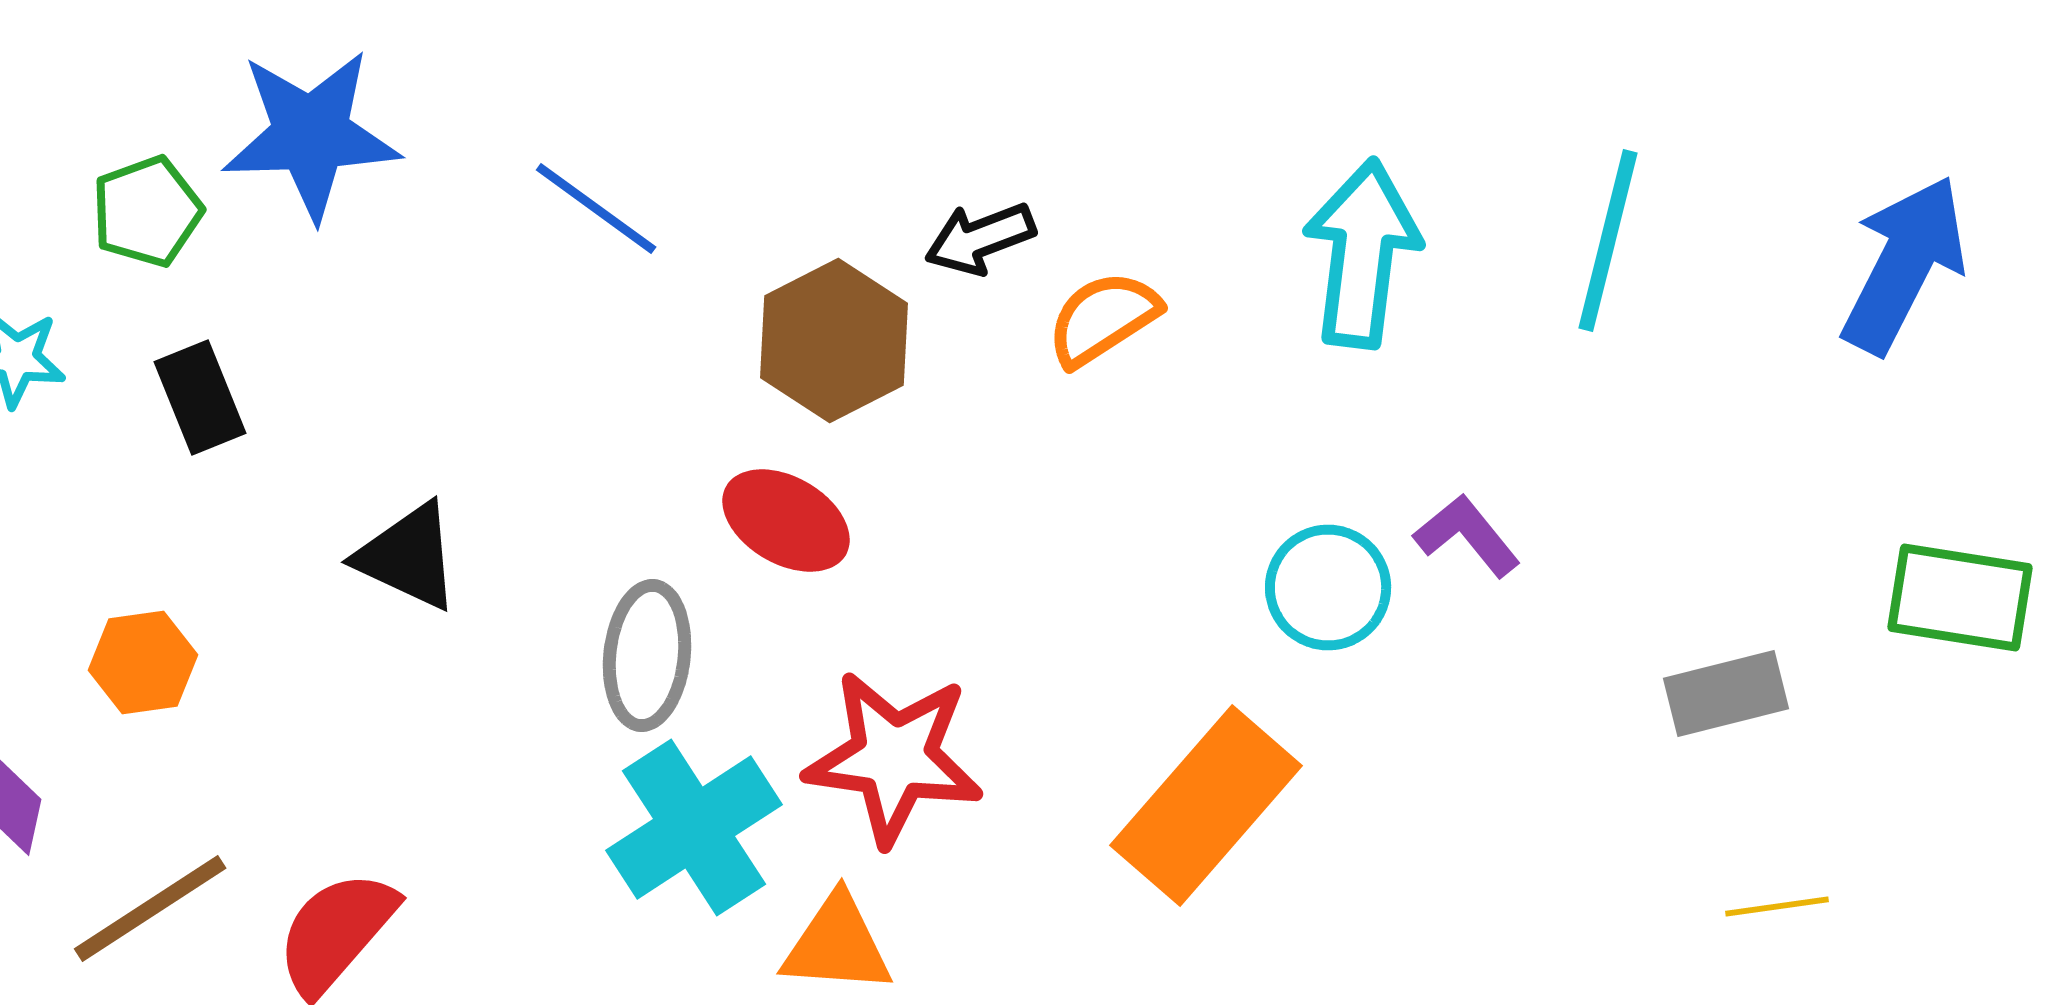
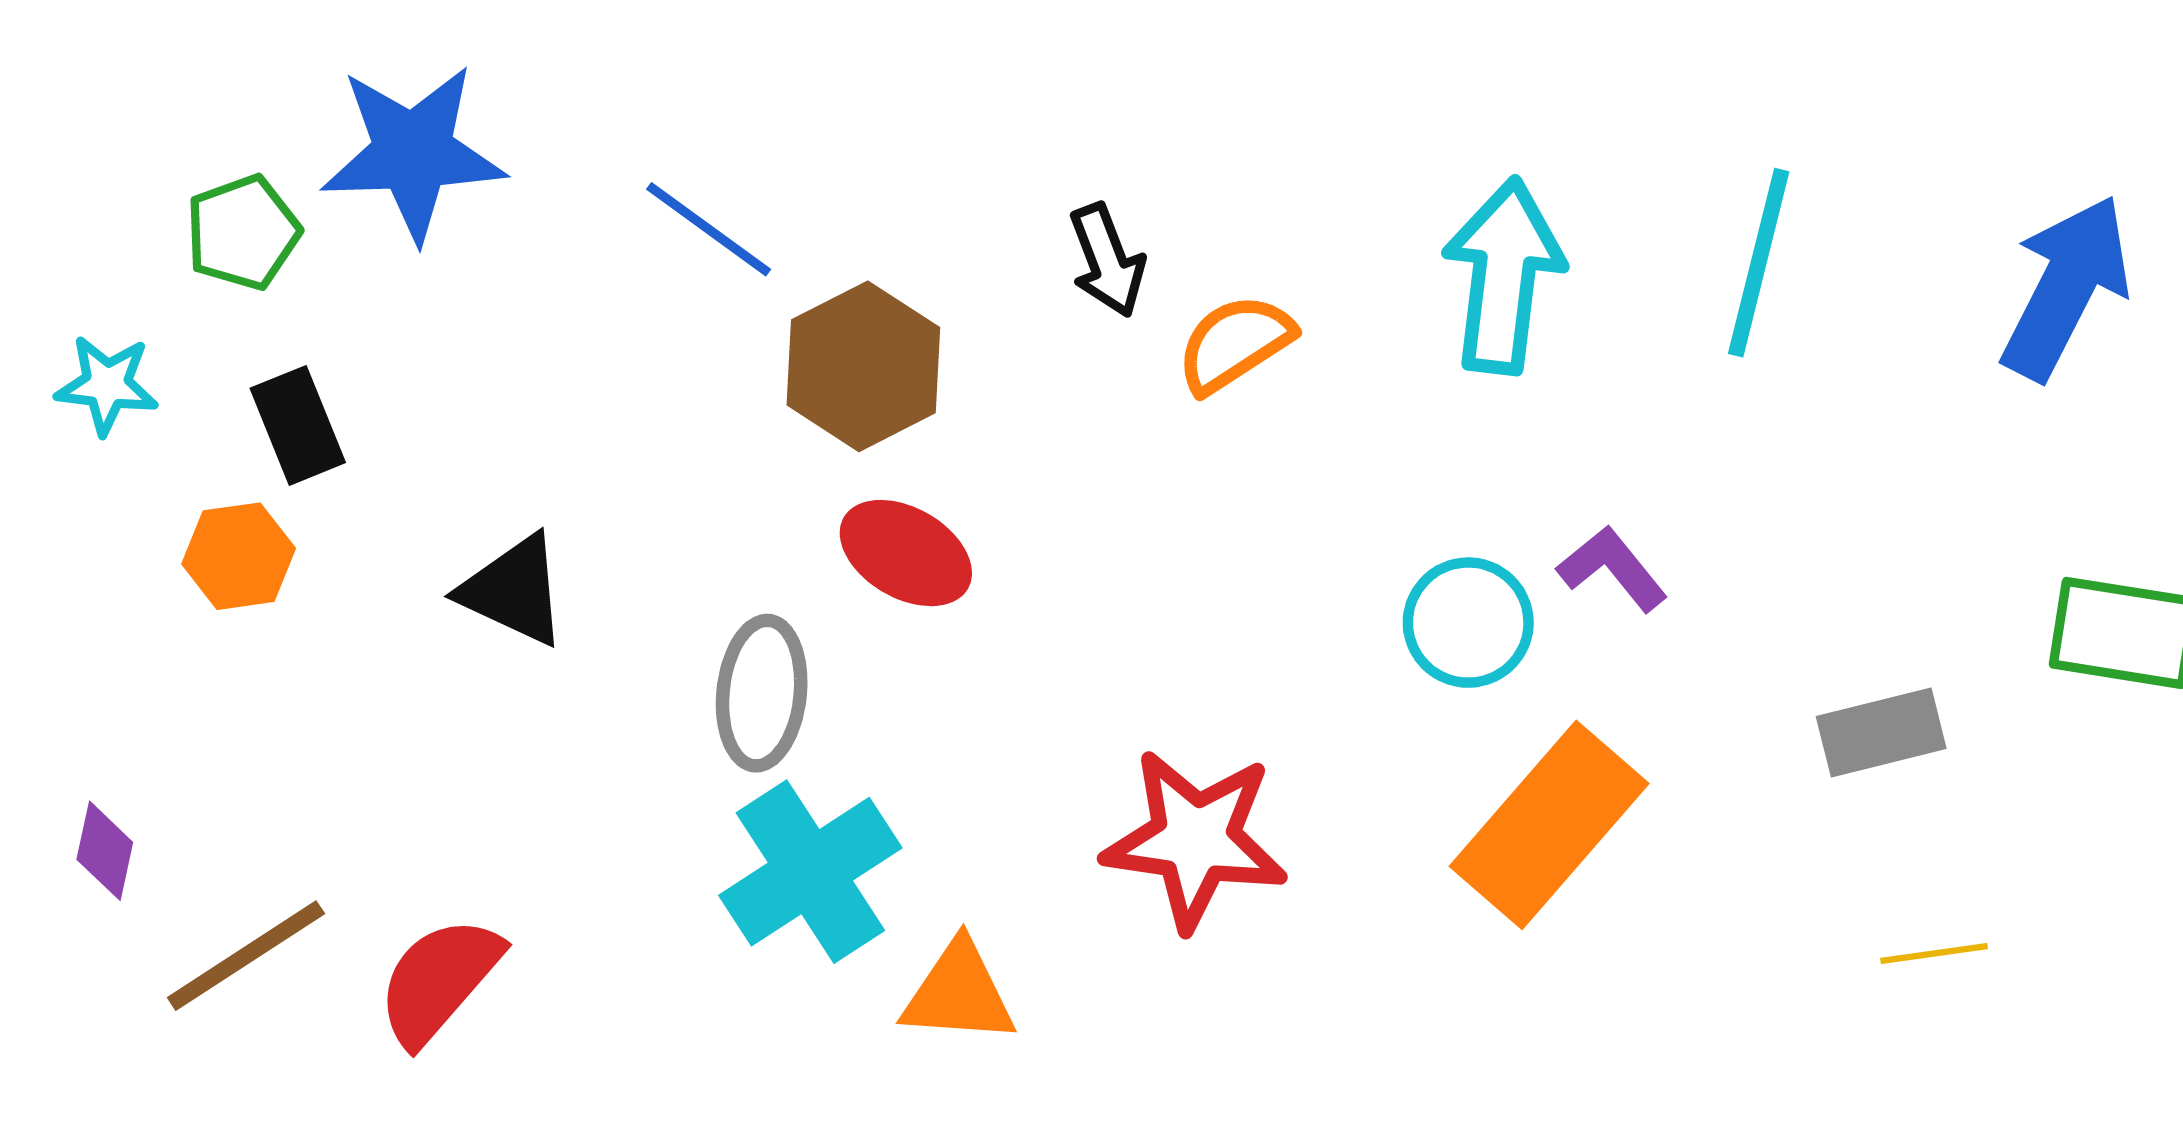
black arrow: (980, 238) -> (1107, 260), turned -90
brown hexagon: (834, 340) -> (863, 366), moved
orange hexagon: (143, 662) -> (239, 556), moved
red star: (894, 758) -> (1195, 839), moved
orange rectangle: (1206, 806) -> (1549, 825), moved

